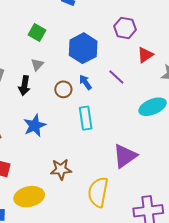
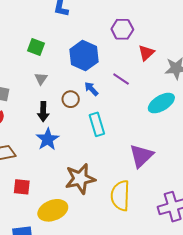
black arrow: (24, 86) -> (43, 112), moved
brown star: (61, 169) -> (80, 179), size x1.4

